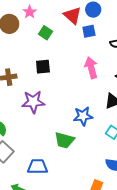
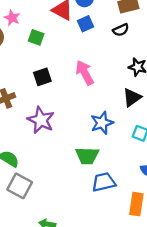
pink arrow: (91, 68) -> (85, 73), moved
purple star: (33, 102) -> (41, 120), turned -30
blue trapezoid: (37, 167) -> (104, 182), moved

